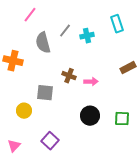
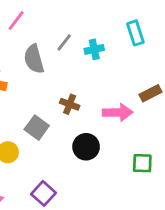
pink arrow: (91, 82) -> (118, 112), moved, size x1.5
gray square: (45, 93) -> (37, 128), turned 30
black circle: (90, 116) -> (86, 147), moved

